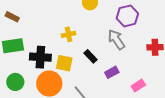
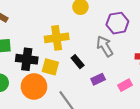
yellow cross: (69, 34) -> (57, 38), size x1.6
pink rectangle: (138, 86) -> (125, 85), moved

